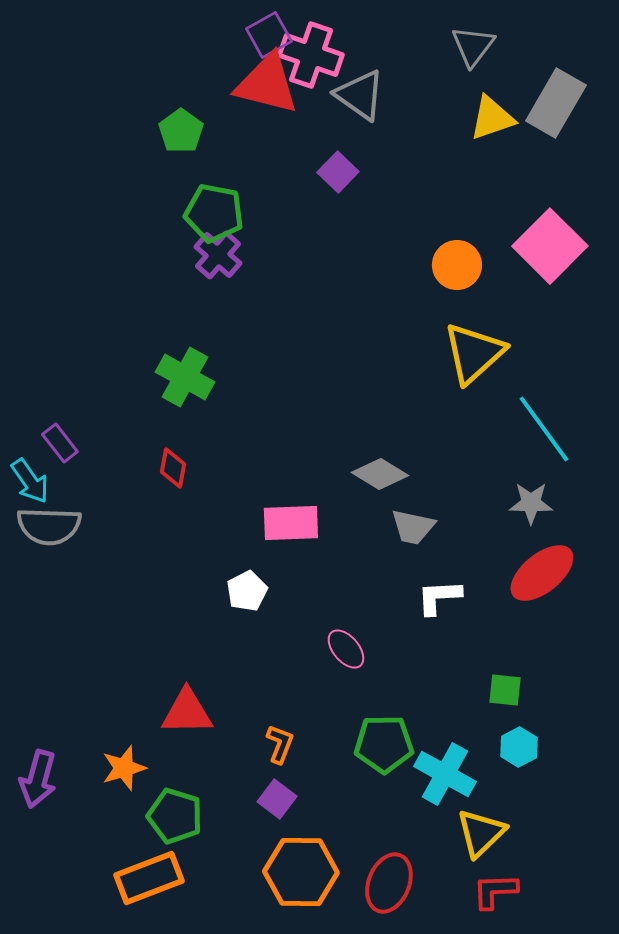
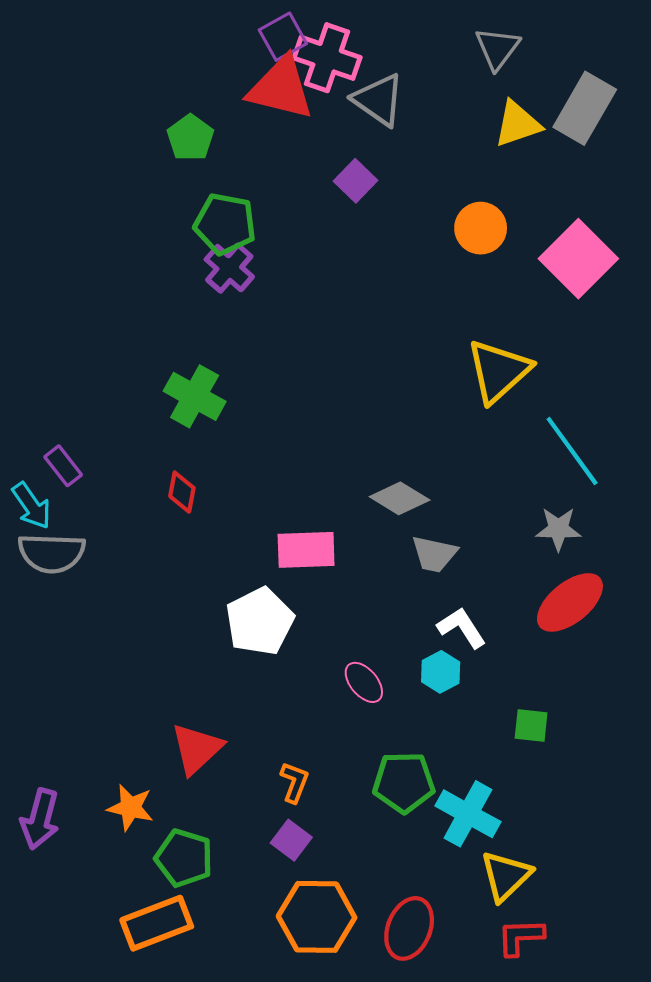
orange circle: (457, 265) -> (481, 228), moved
white pentagon: (247, 591) -> (260, 621), size x1.6
white L-shape: (439, 597) -> (462, 628), turned 60
red triangle: (187, 712) -> (197, 749), turned -42
cyan hexagon: (519, 747) -> (441, 672), moved
orange star: (124, 768) -> (130, 808), turned 30

